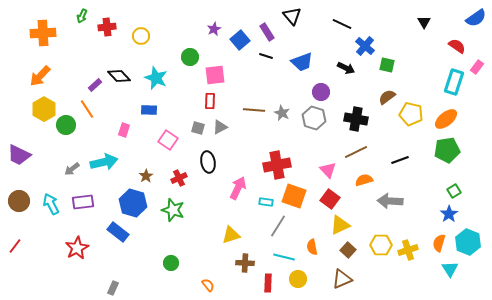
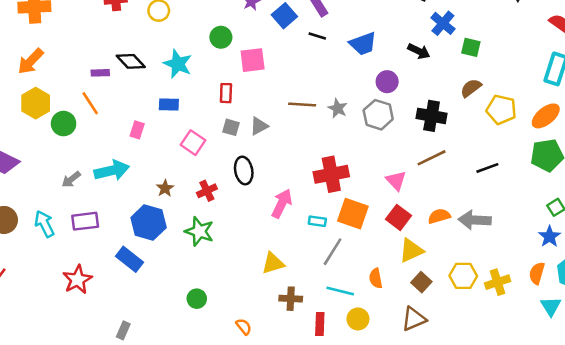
purple rectangle: (95, 85) -> (100, 73), turned 40
red rectangle: (210, 101) -> (226, 93), moved
orange semicircle: (364, 180) -> (439, 216), moved

